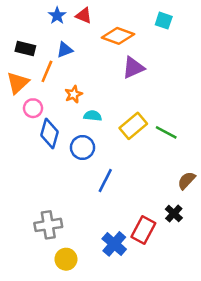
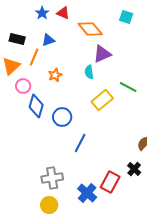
orange diamond: (118, 36) -> (90, 29), turned 30
cyan semicircle: (93, 116) -> (89, 72), moved, turned -104
green line: (166, 132) -> (128, 87), moved
gray cross: (48, 225) -> (52, 178), moved

